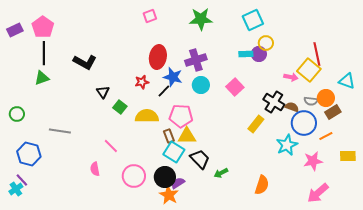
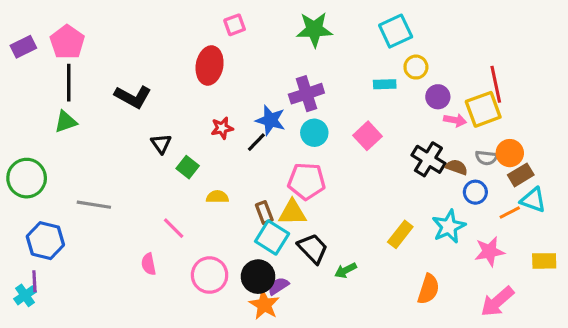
purple circle: (259, 54) -> (438, 97), moved
red ellipse: (158, 57) -> (210, 65), moved
yellow square: (309, 70) -> (483, 109), turned 30
cyan triangle: (347, 81) -> (533, 200), moved
green circle: (17, 114) -> (27, 178), size x1.6
yellow semicircle: (147, 116) -> (217, 197), moved, size x0.6
pink pentagon: (181, 116) -> (306, 181), moved
blue circle: (304, 123) -> (475, 192), size x0.6
yellow rectangle: (256, 124) -> (400, 234), moved
yellow rectangle: (348, 156) -> (544, 261), moved
purple line: (22, 180) -> (34, 281), turned 40
orange semicircle: (262, 185) -> (428, 289), moved

